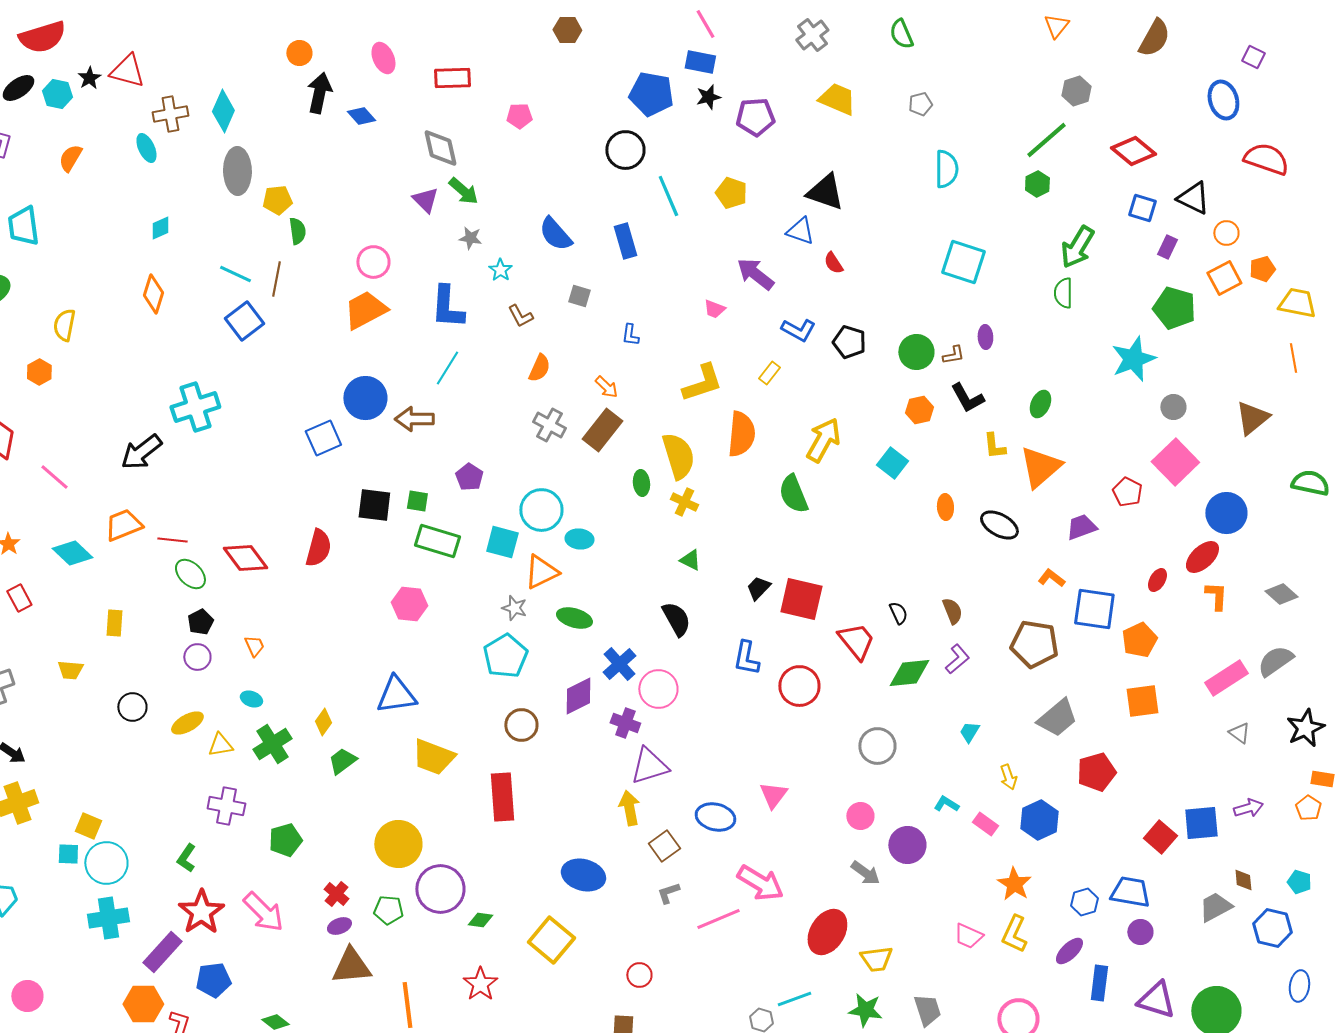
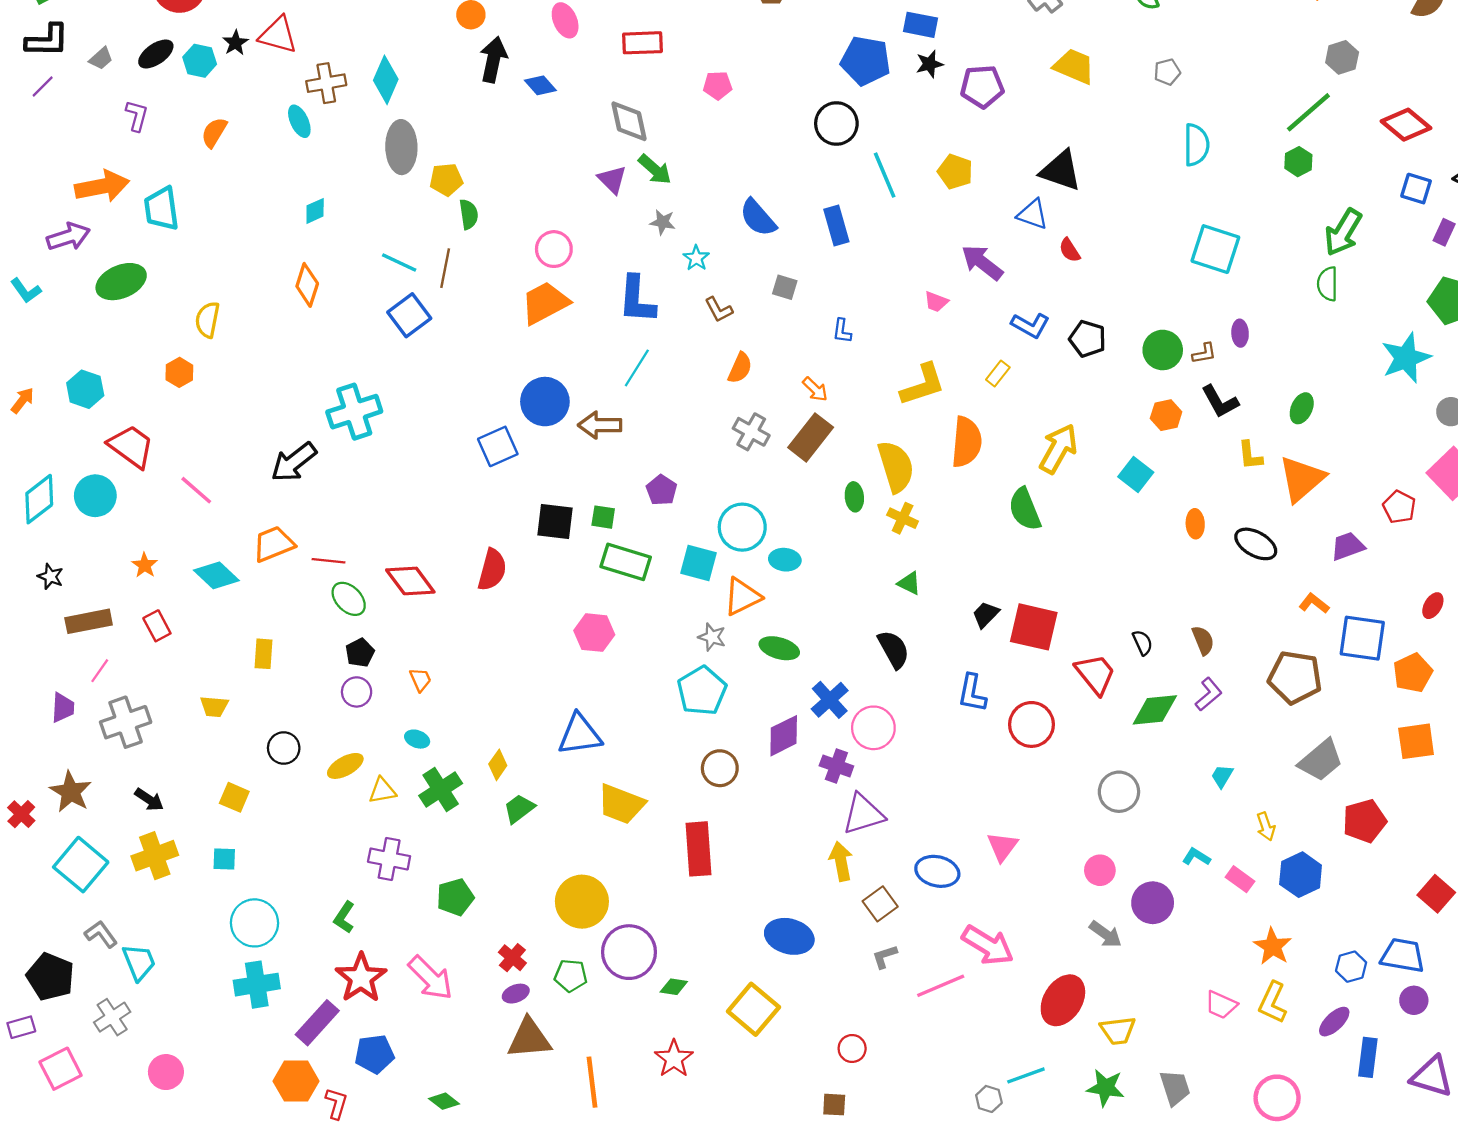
yellow square: (88, 826) -> (234, 797), moved
cyan square: (68, 854) -> (224, 859), moved

